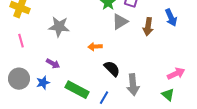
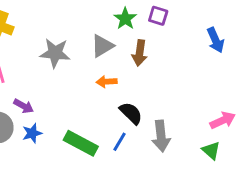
gray triangle: (120, 22) -> (102, 46), moved
brown arrow: (148, 27) -> (140, 53), moved
purple arrow: (53, 64) -> (24, 106), moved
blue line: (104, 98) -> (120, 142), moved

